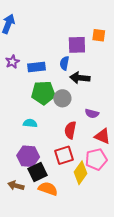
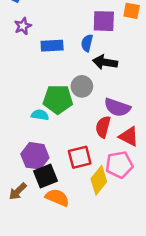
purple star: (12, 62) -> (23, 26), moved
green pentagon: (43, 93) -> (58, 99), moved
purple semicircle: (92, 113) -> (117, 107), size x1.5
red semicircle: (70, 130) -> (103, 127), moved
brown arrow: (16, 186) -> (18, 191), turned -63

